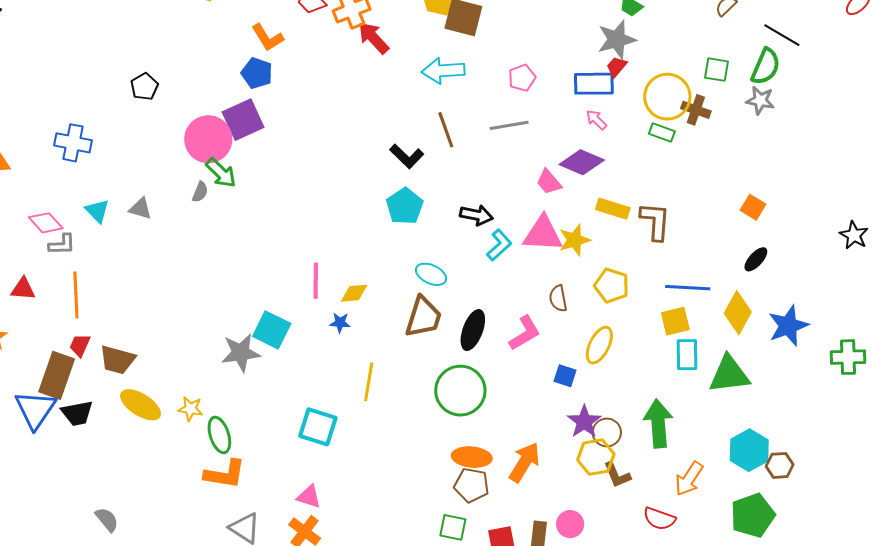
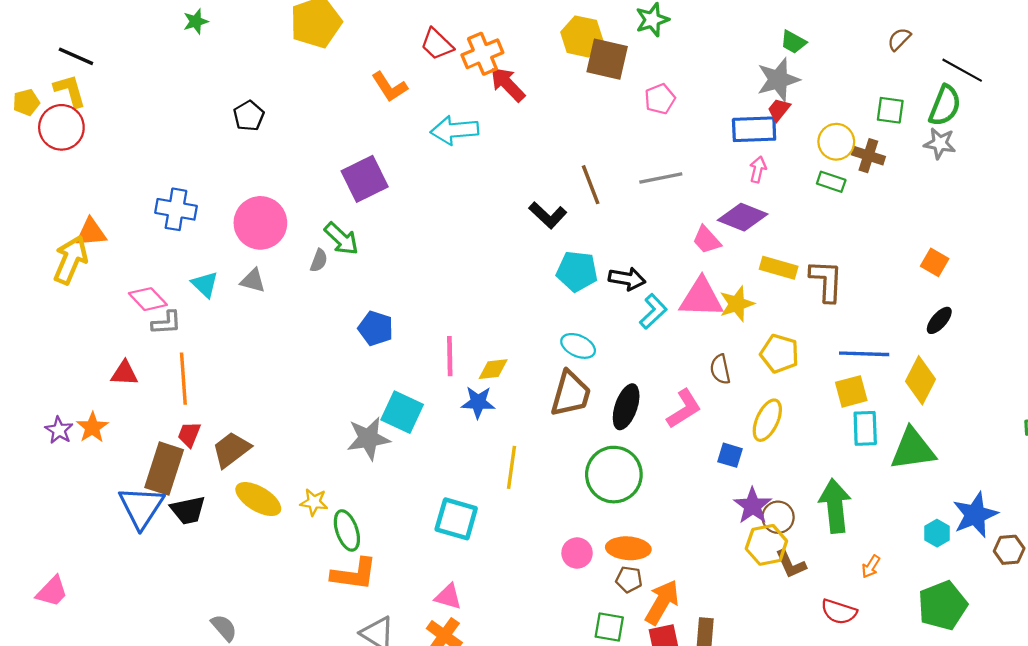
cyan arrow: (443, 71) -> (455, 130), moved
blue pentagon: (257, 73) -> (376, 328), moved
pink pentagon: (522, 78) -> (660, 99), moved
black pentagon: (144, 87) -> (249, 116), moved
yellow circle: (667, 97) -> (836, 142), size x0.7
pink arrow: (596, 120) -> (758, 169), turned 60
pink circle: (208, 139) -> (260, 223), moved
cyan pentagon: (405, 206) -> (577, 271), moved, turned -30
blue star: (340, 323) -> (478, 402), size x1.4
blue star: (788, 326) -> (975, 515), moved
brown trapezoid: (117, 360) -> (231, 450), turned 129
cyan hexagon: (749, 450) -> (937, 533), size x0.6
orange arrow: (525, 462) -> (662, 602), moved
brown hexagon: (780, 465) -> (1009, 550), moved
orange arrow: (689, 479) -> (871, 567), size x0.6
brown pentagon: (472, 485) -> (629, 579), size x0.7
pink circle: (570, 524) -> (577, 553), moved

